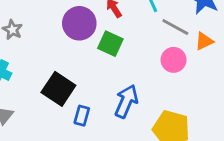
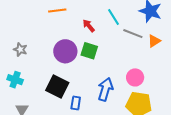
purple circle: (79, 23) -> (65, 51), moved
pink circle: (174, 60) -> (135, 77), moved

